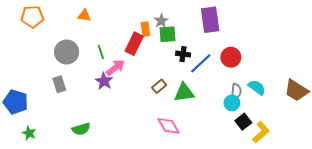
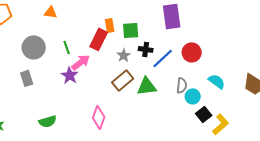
gray star: (161, 21) -> (124, 55), moved
brown rectangle: (159, 86) -> (123, 80), size x1.5
gray semicircle: (236, 92) -> (182, 85), moved
pink diamond: (168, 126) -> (99, 117), moved, turned 50

